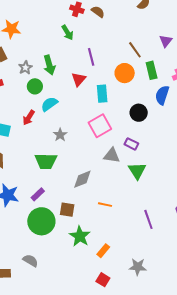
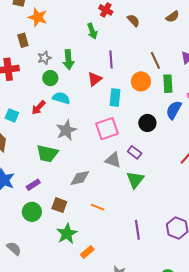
brown semicircle: (98, 12) -> (133, 20), moved
cyan semicircle: (49, 104) -> (61, 98), turned 42
gray star: (60, 135) -> (66, 130), size x1.5
green circle: (41, 221) -> (32, 212), size x0.7

